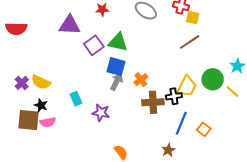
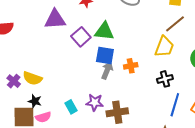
orange cross: (141, 80) -> (131, 66), turned 32
yellow trapezoid: (187, 87) -> (164, 47), moved
cyan rectangle: (76, 99) -> (71, 107), moved
brown cross: (153, 102) -> (117, 112), moved

